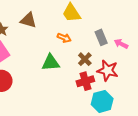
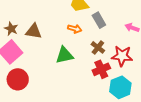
brown triangle: (28, 20) -> (34, 31), moved
gray rectangle: (101, 37) -> (99, 20), moved

